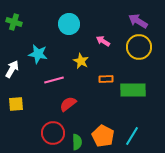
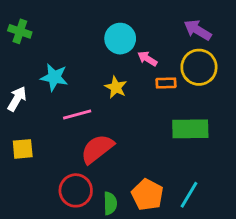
cyan circle: (69, 24) -> (120, 39), moved
orange rectangle: (106, 79) -> (166, 83), moved
red semicircle: (68, 104) -> (97, 149), size x1.4

